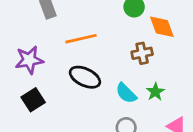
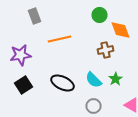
black ellipse: (85, 77) -> (62, 83), moved

